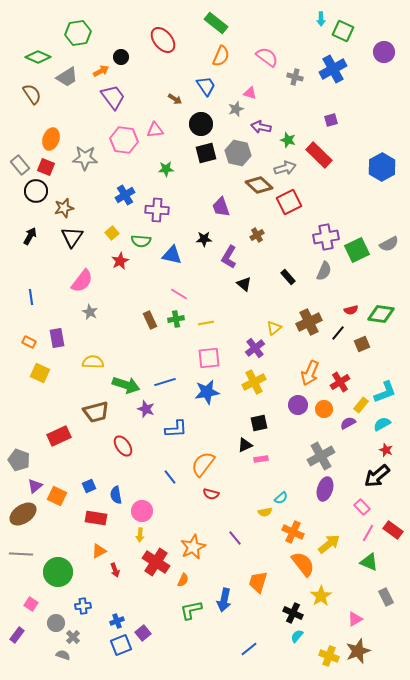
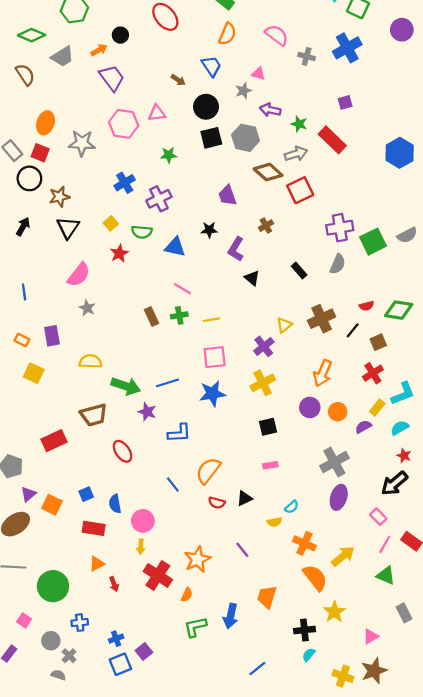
purple cross: (157, 210) -> (159, 199), turned -30
red cross: (340, 382) -> (373, 373), moved
black triangle: (245, 445) -> (245, 498), moved
black cross: (293, 613) -> (304, 630), turned -30

